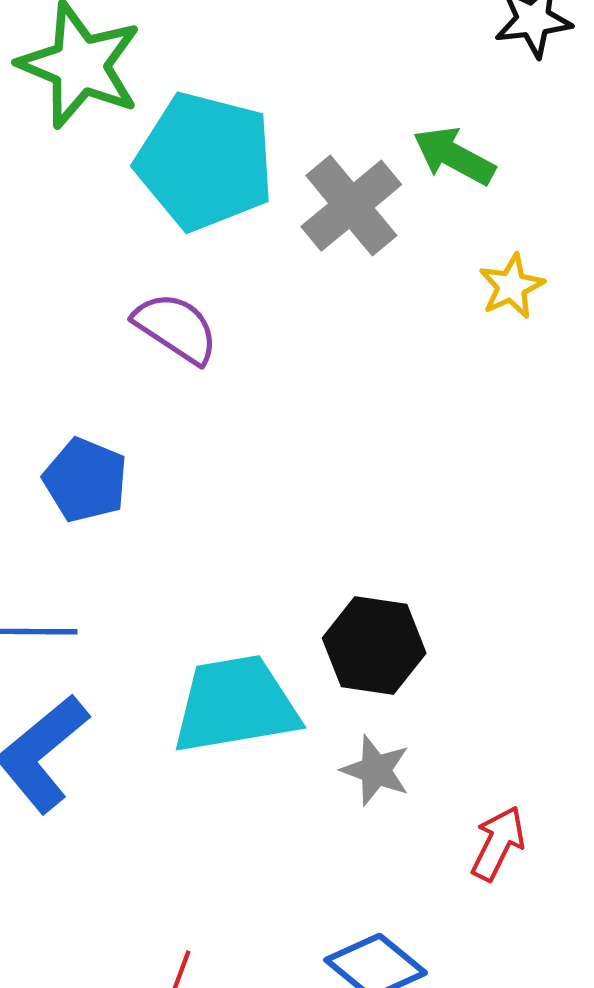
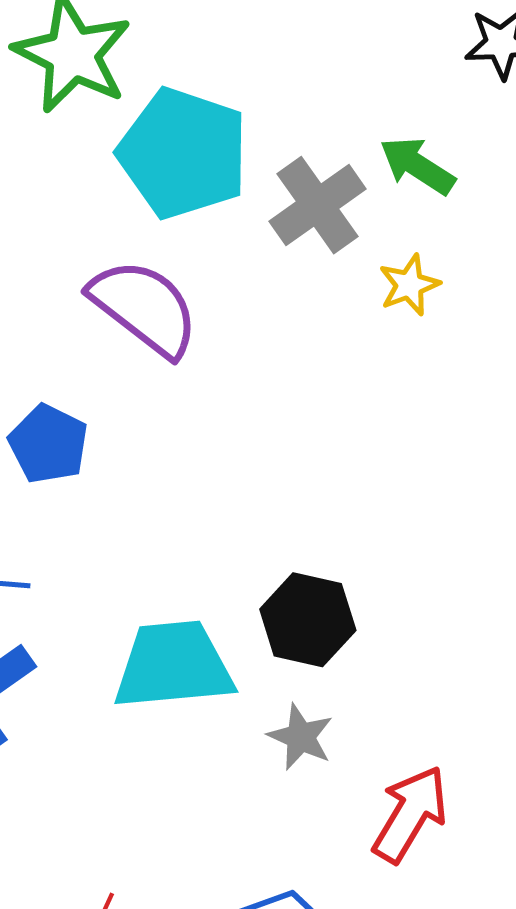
yellow star: (512, 286) -> (409, 285), moved
purple semicircle: (176, 328) -> (144, 308), size x1.4
red arrow: (498, 843) -> (410, 814), size x1.4

